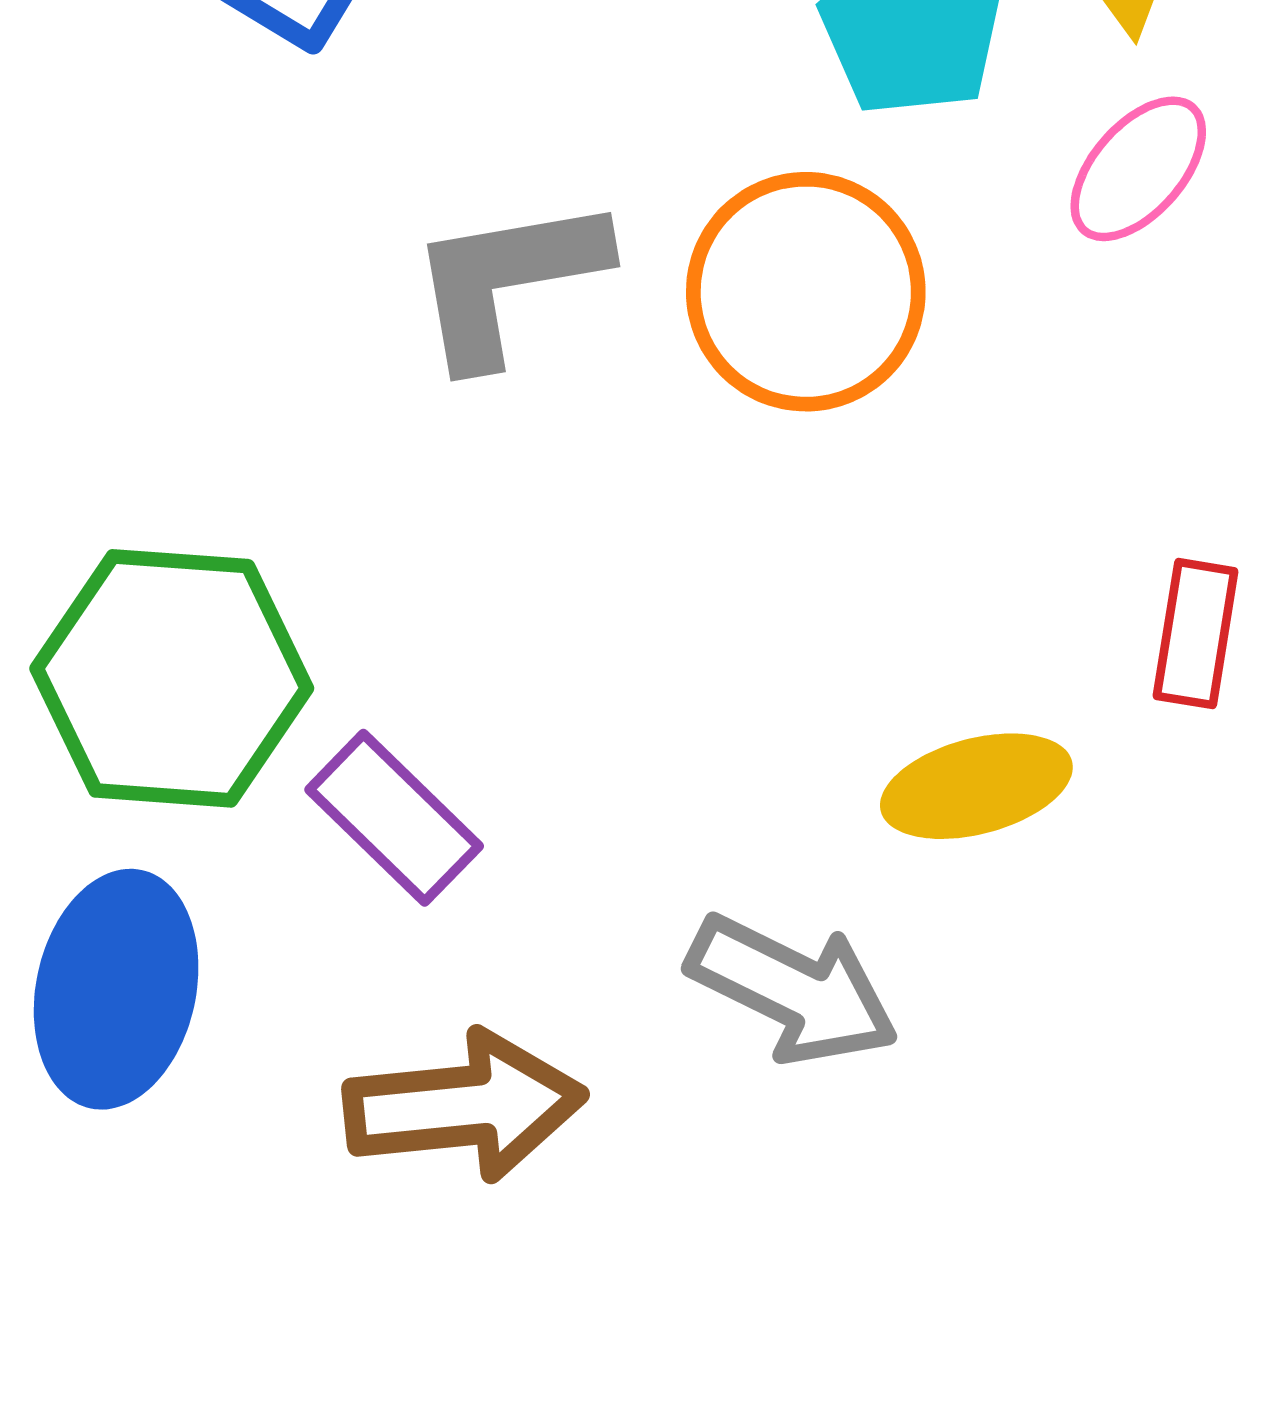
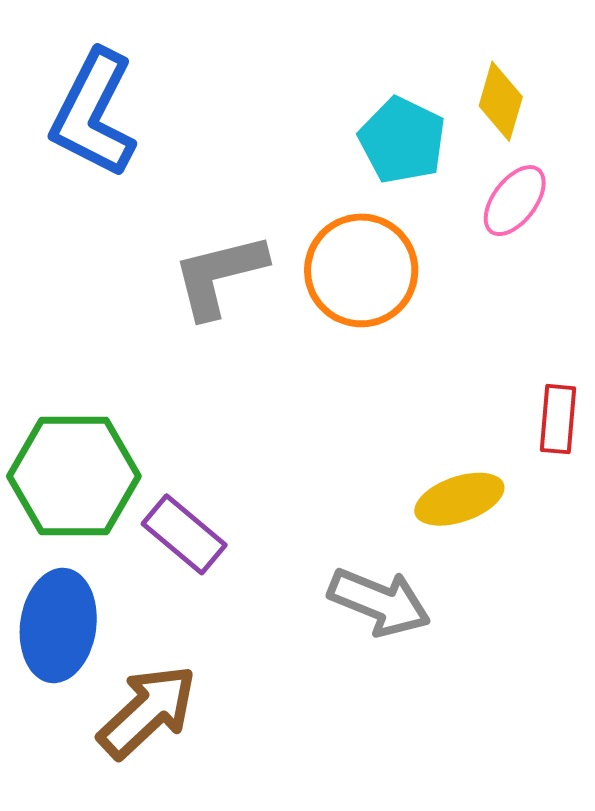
brown arrow: (465, 1106) -> (147, 711), moved, turned -33

